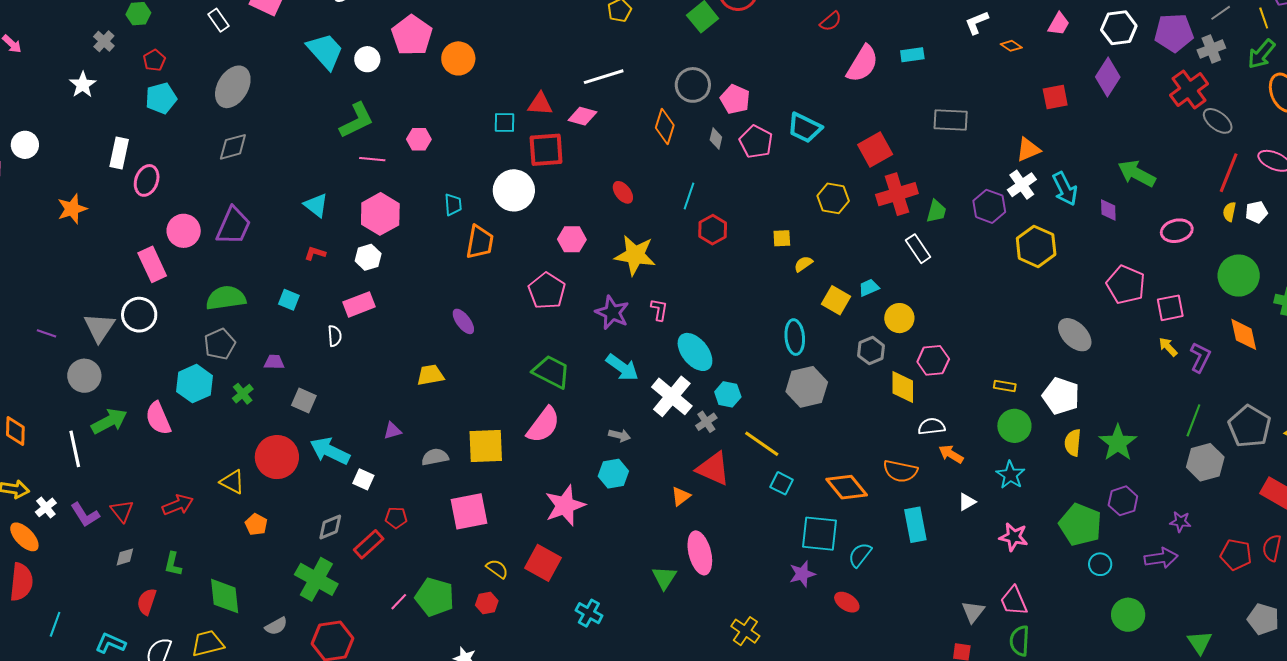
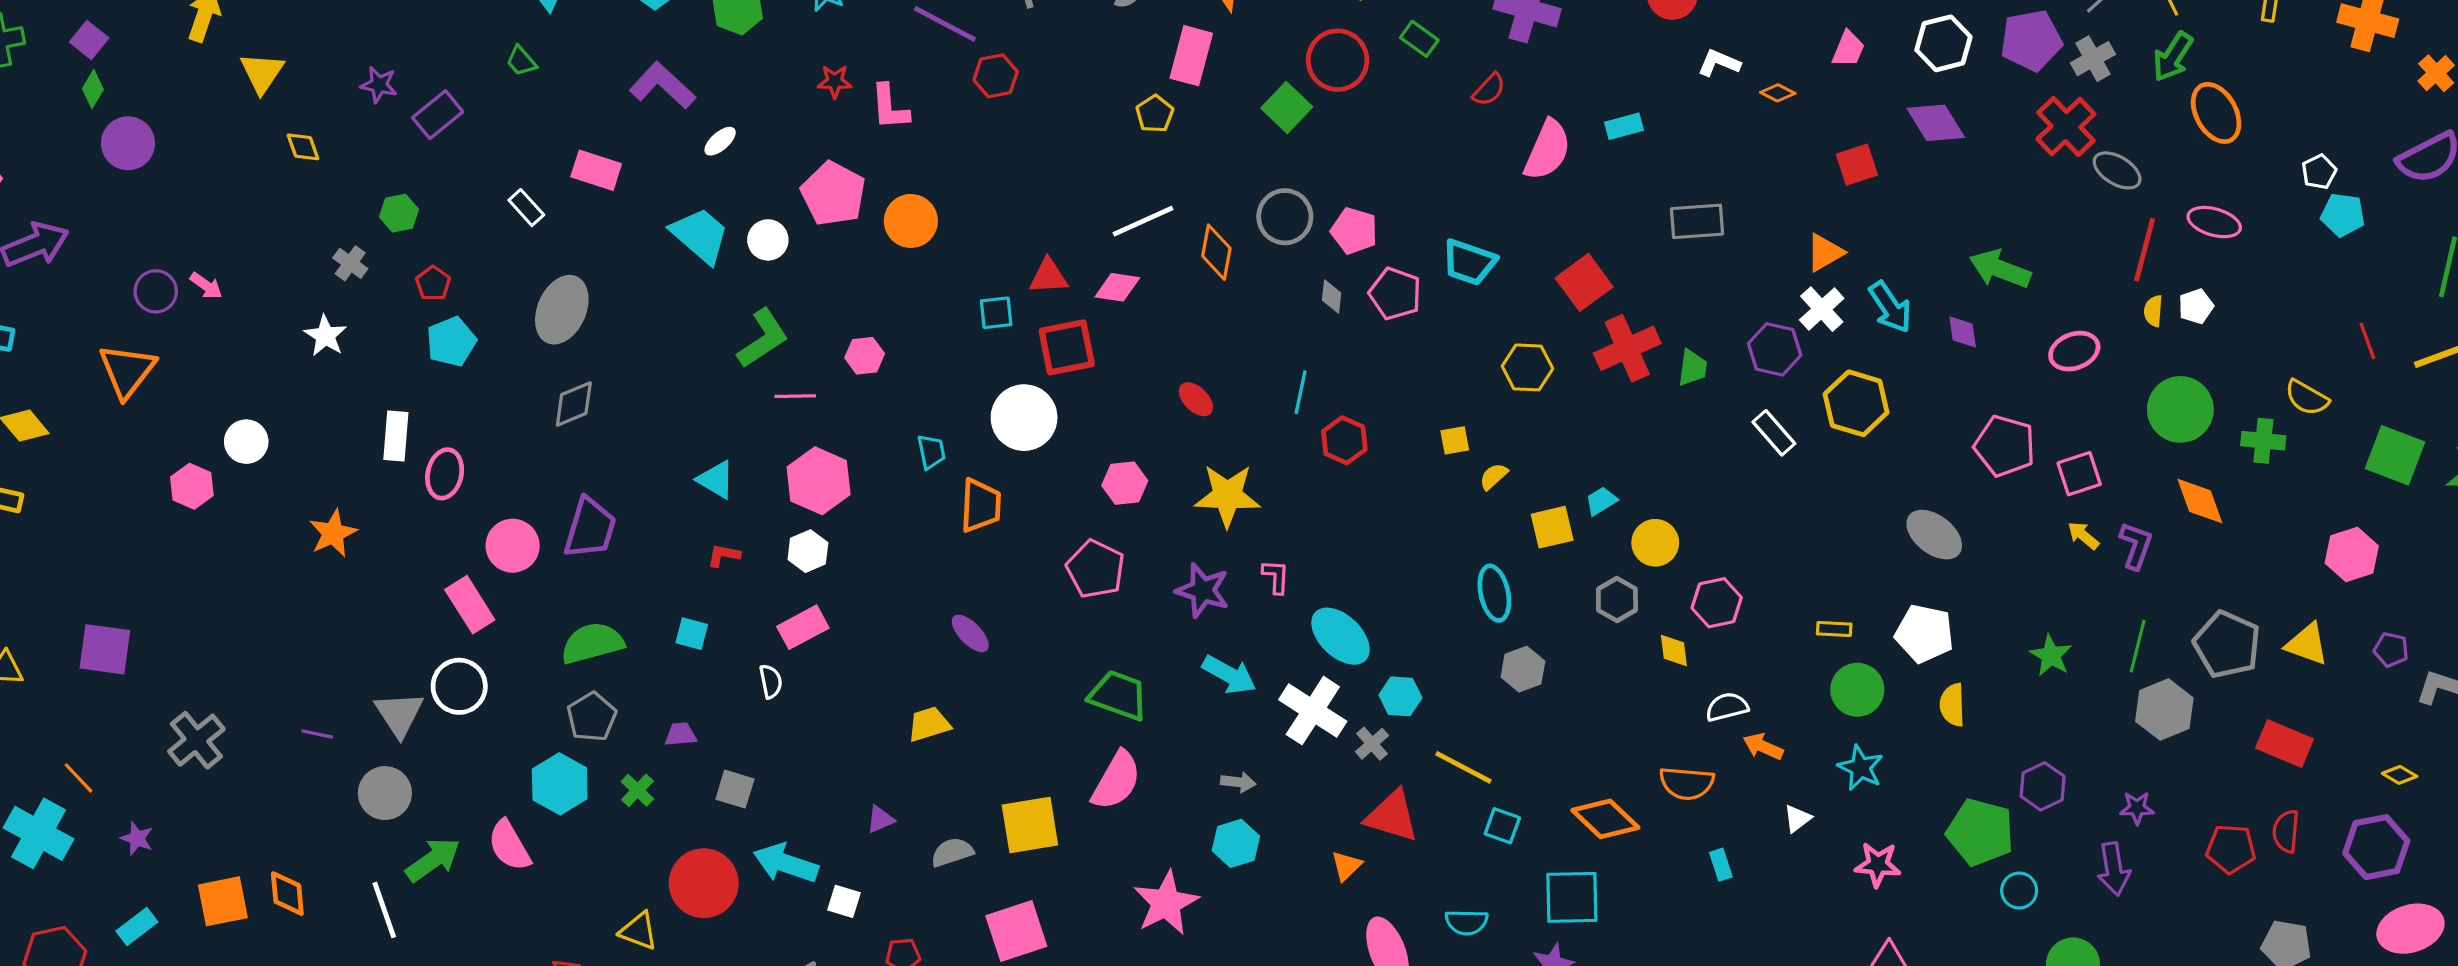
white L-shape: (977, 23) -> (1719, 63), turned 52
purple diamond: (1108, 77) -> (1936, 123), turned -57
orange diamond: (665, 127) -> (1216, 252), moved
white rectangle: (918, 249) -> (1774, 433), moved
yellow square: (836, 300) -> (1552, 527), turned -36
gray hexagon: (807, 387) -> (1523, 669), size x0.7
yellow diamond: (903, 387) -> (1674, 651), size x0.7
green star: (1118, 443) -> (2051, 655), moved, size x0.7
cyan rectangle: (915, 525) -> (1721, 865), size x0.6
cyan semicircle: (860, 555) -> (1467, 922), moved, turned -120
purple arrow: (1161, 558) -> (2114, 869), turned 96

